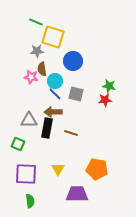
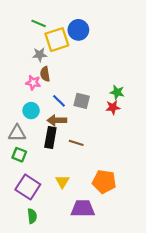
yellow square: (53, 37) -> (57, 40), turned -35
blue circle: (73, 61) -> (78, 30), moved
cyan circle: (55, 81) -> (31, 111), moved
gray triangle: (29, 120) -> (17, 133), moved
purple square: (26, 174) -> (28, 187), turned 30

